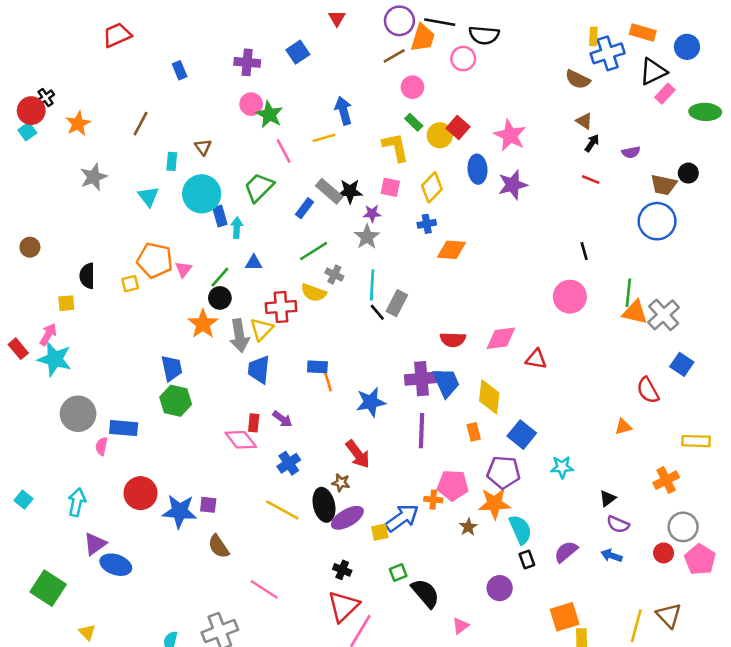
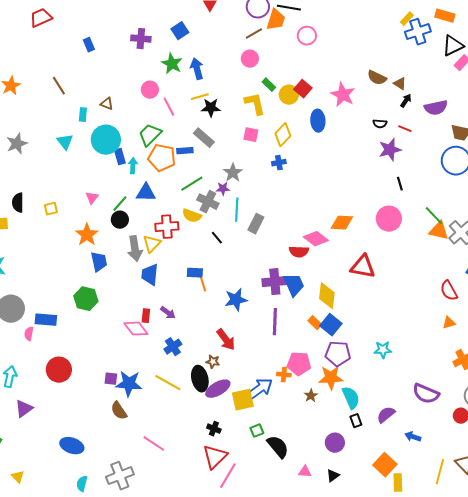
black semicircle: (484, 35) -> (380, 124), moved, size x0.6
yellow rectangle: (593, 36) -> (407, 19), turned 40
brown semicircle: (578, 79) -> (377, 78), moved
pink circle: (412, 87) -> (250, 59), moved
pink circle: (251, 104) -> (150, 90), moved
blue arrow: (343, 111) -> (197, 69), moved
green star: (269, 114) -> (172, 64), moved
brown line: (141, 124) -> (59, 86), turned -60
brown triangle: (203, 147) -> (107, 104), turned -32
purple semicircle: (631, 152) -> (436, 108), size x1.6
gray star: (94, 177) -> (17, 144), moved
purple star: (513, 185) -> (390, 150), moved
black star: (350, 191) -> (211, 108), moved
blue rectangle: (304, 208) -> (185, 151), turned 49
purple star: (372, 213) -> (223, 189), moved
orange diamond: (451, 250) -> (342, 223), moved
orange pentagon: (155, 260) -> (162, 158), moved
blue triangle: (254, 263) -> (146, 193), size x1.5
gray cross: (334, 275) -> (208, 202), size x1.5
green line: (628, 293) -> (434, 216), turned -50
black line: (377, 312) -> (217, 238), moved
orange star: (203, 324) -> (87, 235), moved
pink diamond: (501, 338) -> (316, 239), moved, turned 45
red triangle: (536, 359) -> (363, 267), size x1.5
blue trapezoid: (172, 368) -> (99, 262), moved
orange triangle: (623, 427) -> (449, 323), moved
orange rectangle: (474, 432) -> (315, 323), turned -32
blue square: (522, 435) -> (331, 325), moved
black triangle: (608, 498) -> (333, 476), moved
blue star: (180, 511) -> (129, 384), moved
purple semicircle: (618, 524) -> (426, 394), size x1.5
yellow square: (380, 532) -> (243, 400), size x1.6
blue arrow: (612, 556) -> (413, 437), moved
blue ellipse: (116, 565) -> (72, 446), moved
orange square: (565, 617) -> (385, 465), turned -30
pink triangle: (461, 626) -> (305, 472), turned 40

